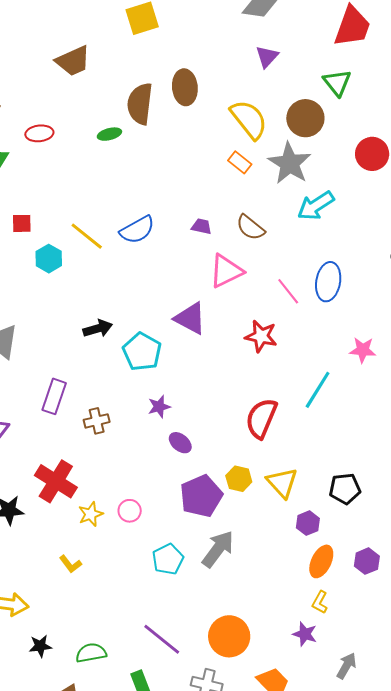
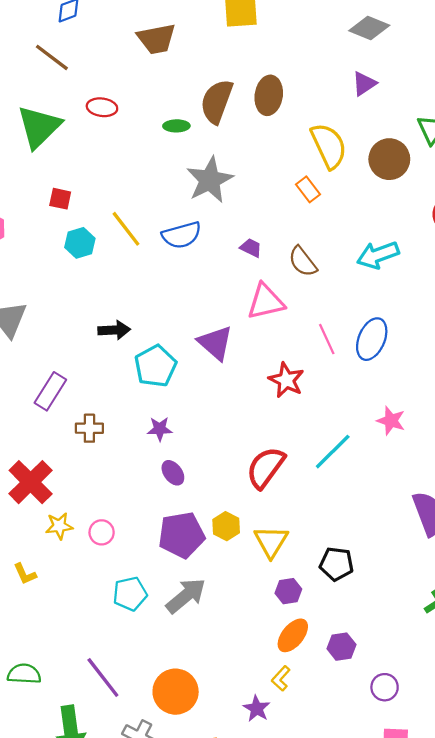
gray star: (290, 163) -> (210, 180), moved

